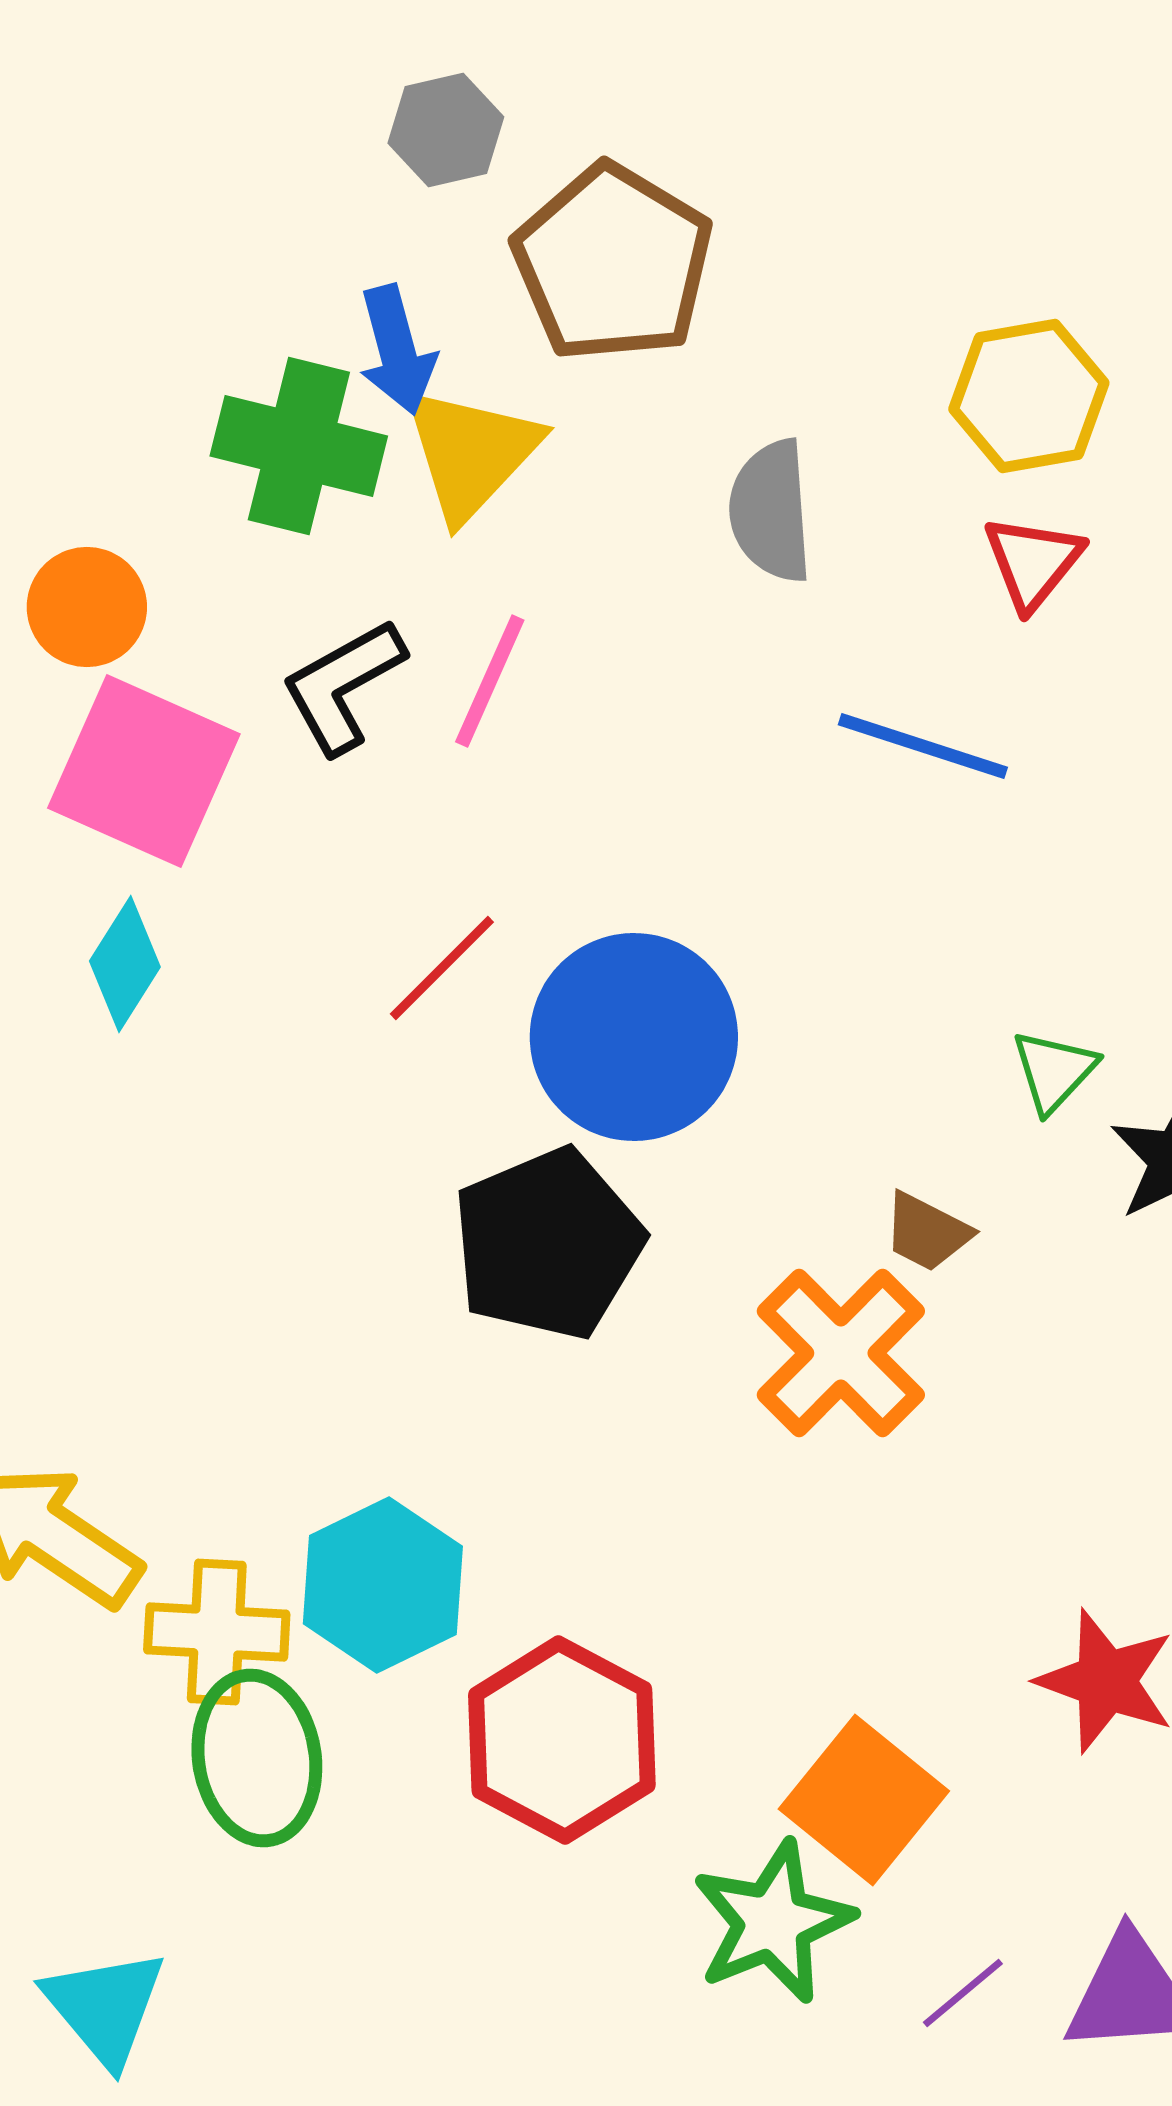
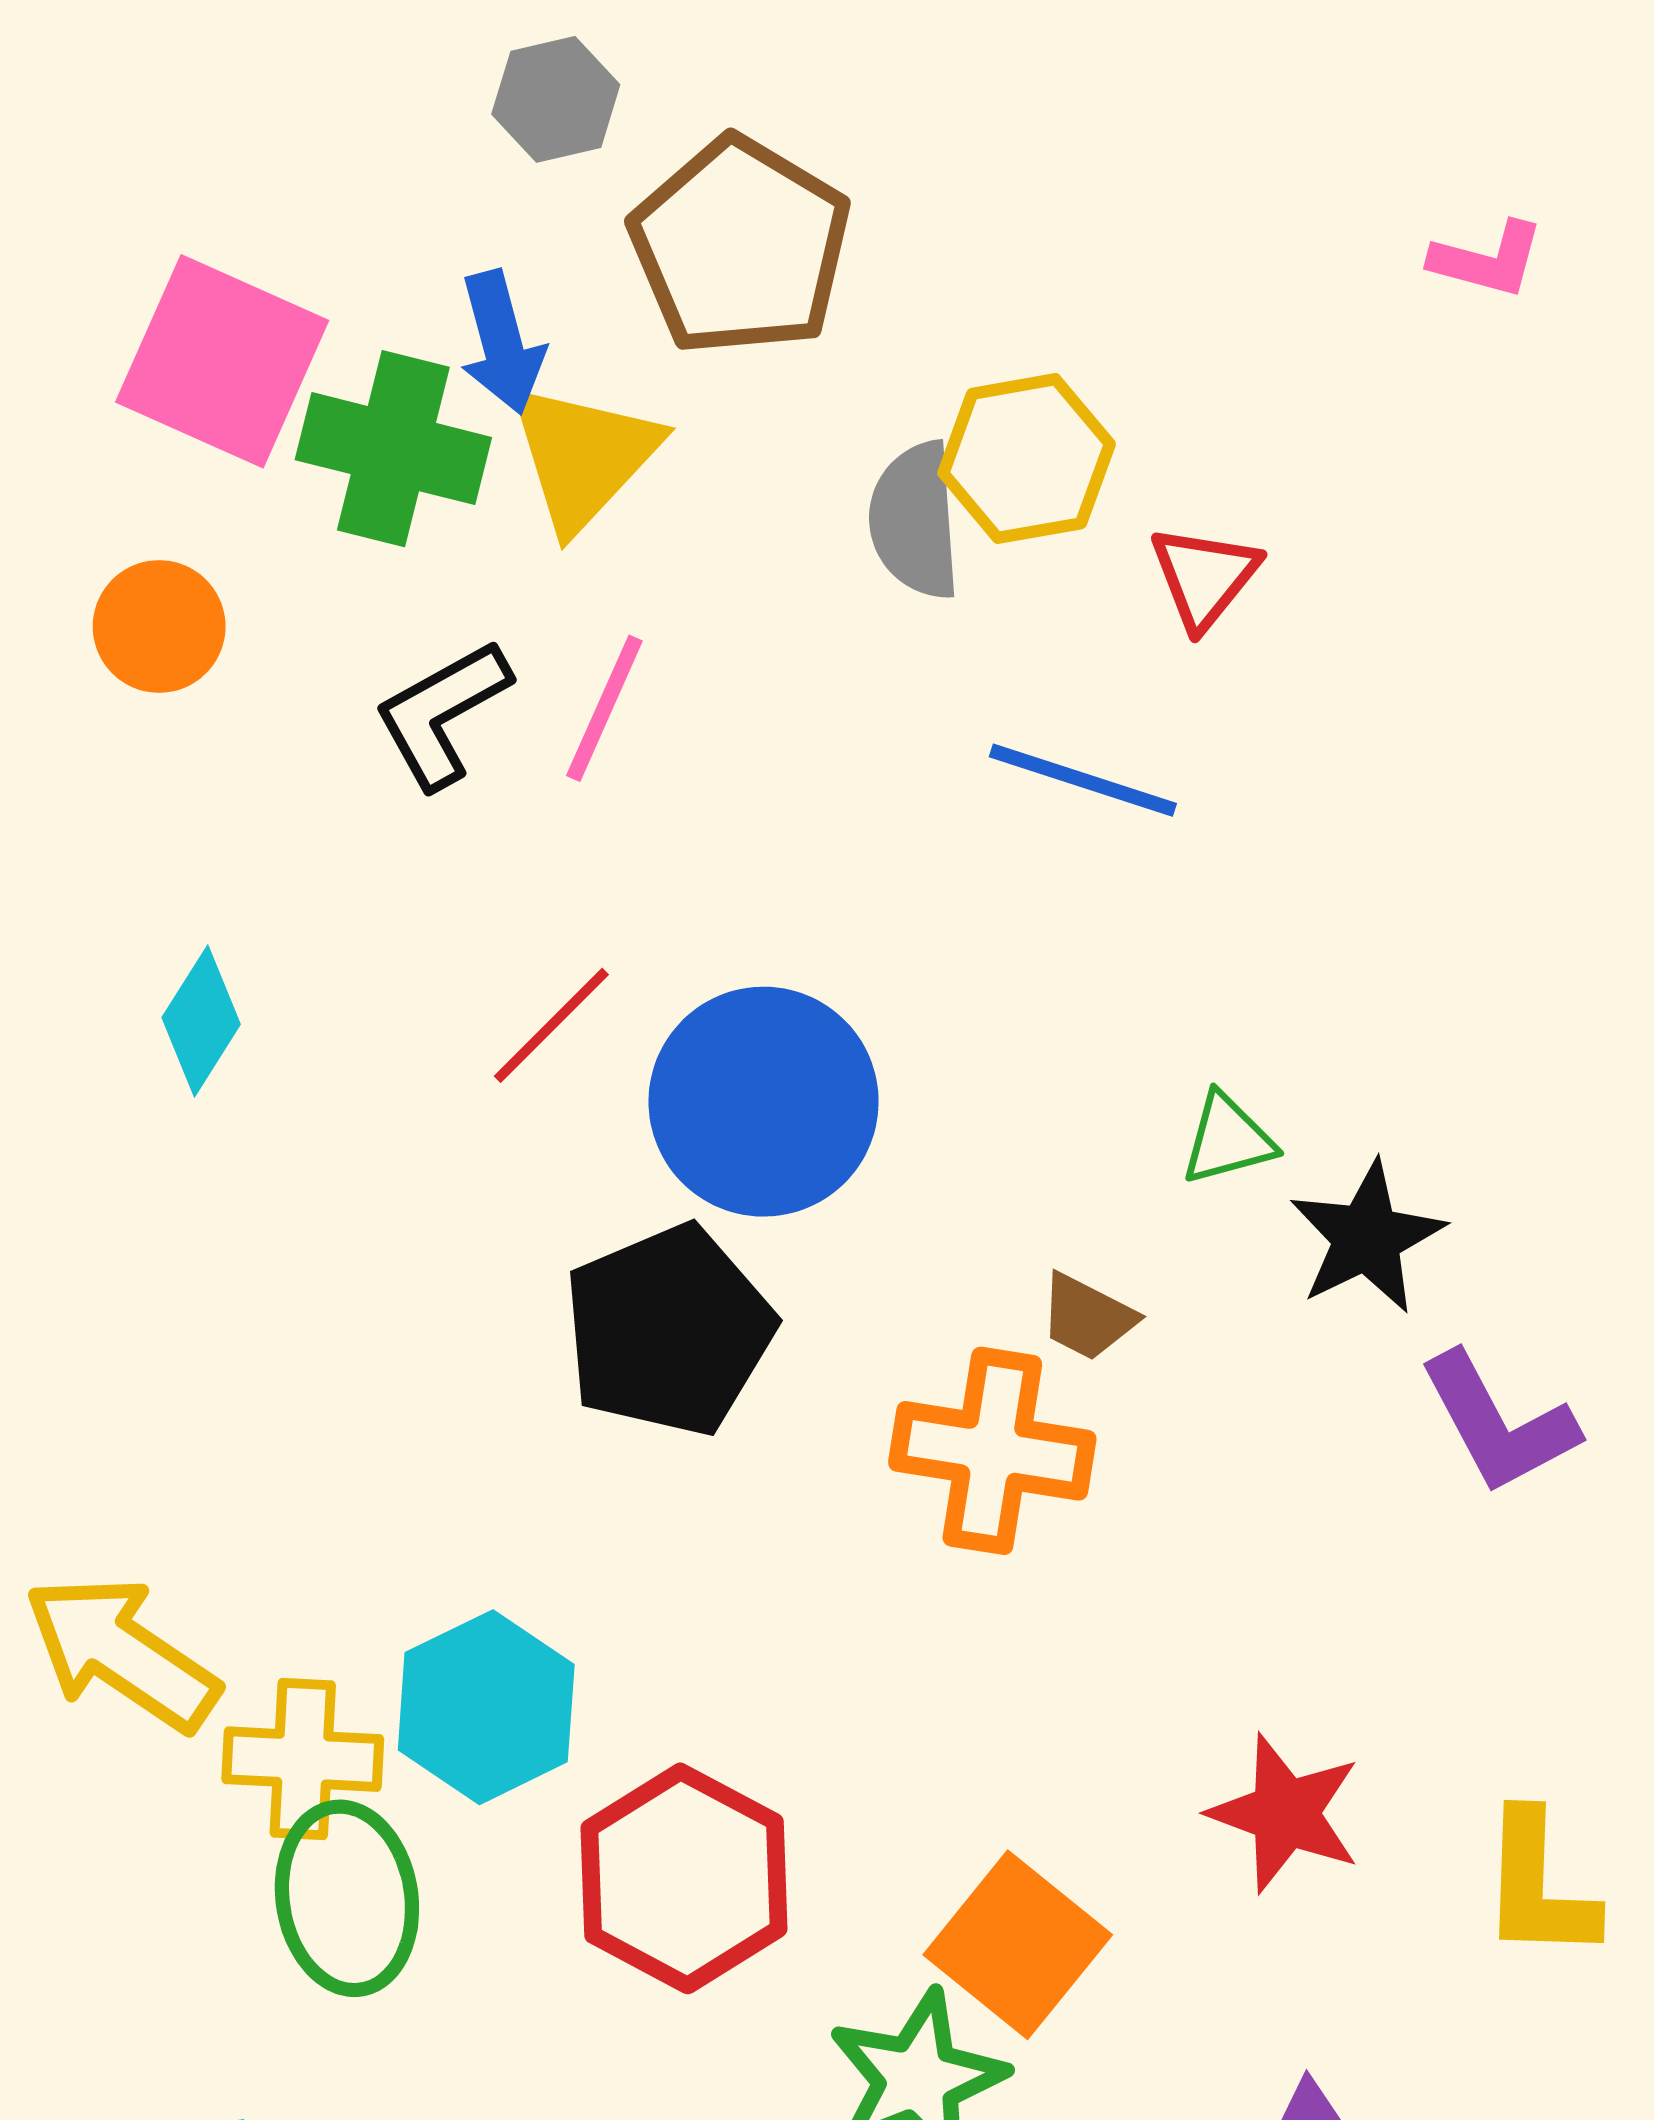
yellow hexagon: (1029, 396) -> (1027, 459), moved
pink square: (144, 771) -> (222, 361), moved
green triangle: (1054, 1071) -> (1228, 1139), turned 32
orange cross: (841, 1353) -> (992, 1451), turned -36

